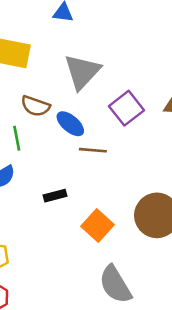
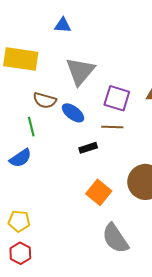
purple square: (127, 108) -> (117, 98), turned -32
brown line: (93, 150) -> (112, 127), moved
black rectangle: (55, 196) -> (88, 148), moved

